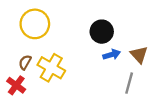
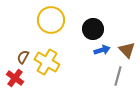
yellow circle: (35, 24) -> (51, 20), moved

